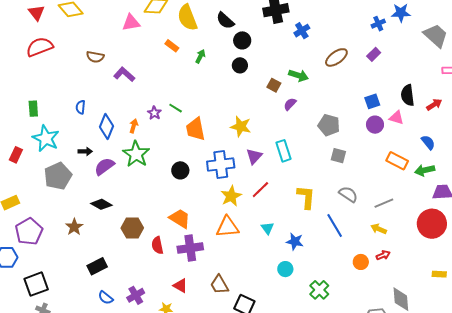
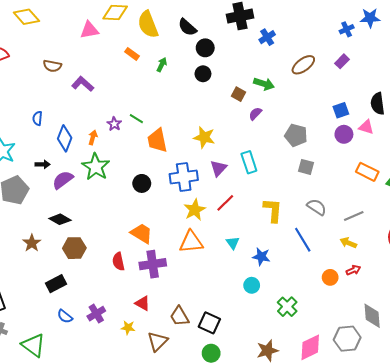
brown hexagon: (132, 228) -> (74, 248), moved
brown trapezoid: (219, 285) -> (179, 316), moved

